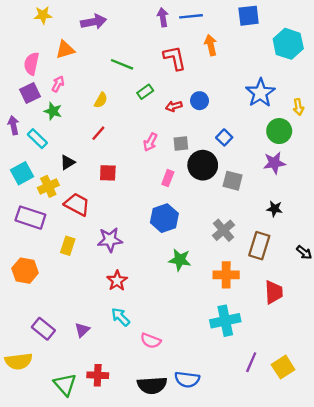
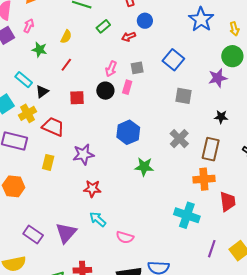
blue circle: (200, 101) -> (145, 21), moved
green star: (53, 111) -> (39, 50), moved
green circle: (279, 131) -> (232, 56), moved
blue square: (224, 137) -> (173, 60), size x1.5
cyan rectangle: (37, 139) -> (24, 80), moved
black circle: (203, 165) -> (105, 91), moved, size x0.7
pink rectangle: (168, 178) -> (127, 87), moved
orange cross: (226, 275) -> (204, 179), moved
red star: (117, 281) -> (92, 189), turned -30
red trapezoid: (274, 292) -> (228, 202), moved
cyan cross: (225, 321) -> (187, 215), turned 35
purple triangle: (82, 330) -> (66, 233), size x1.6

